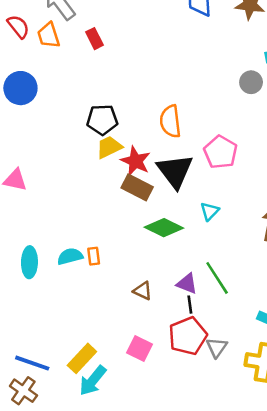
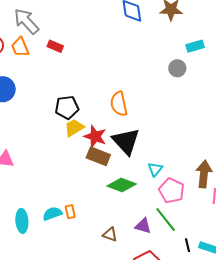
red rectangle: (94, 39) -> (55, 46), turned -35
pink pentagon: (221, 152) -> (172, 191), moved
black line: (190, 305) -> (187, 245), moved

